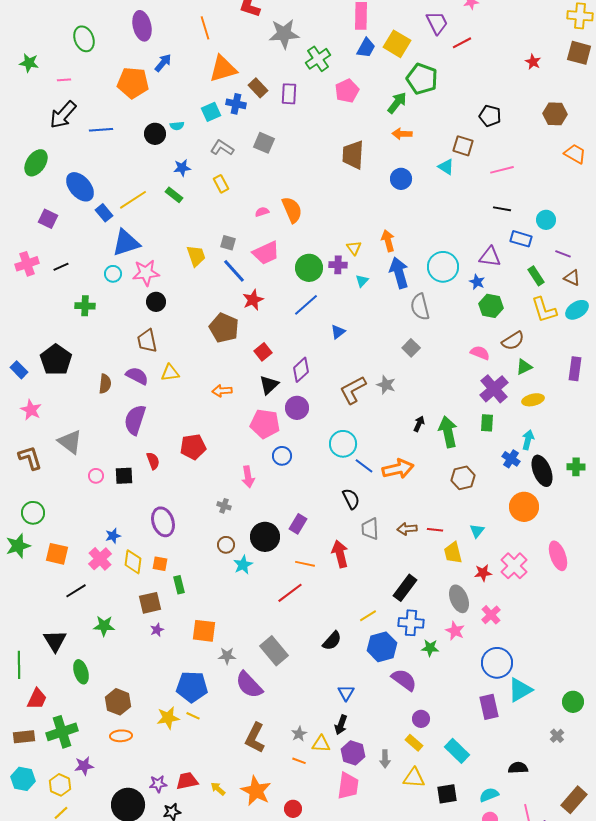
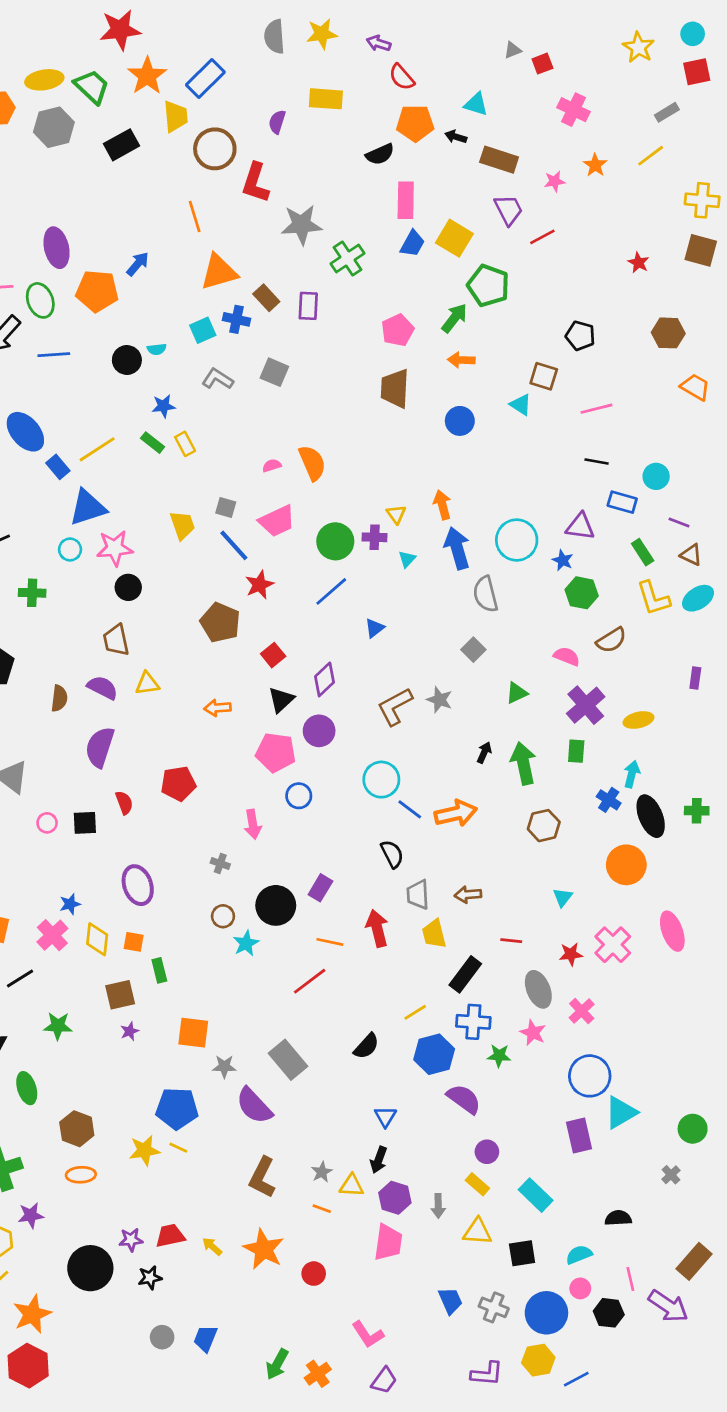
purple ellipse: (142, 26) -> (57, 248), moved
green ellipse: (84, 39) -> (40, 300), moved
pink pentagon: (347, 91) -> (398, 330), moved
yellow rectangle: (221, 184) -> (185, 444), moved
green triangle: (524, 367) -> (517, 693), moved
purple rectangle: (575, 369) -> (695, 678), size x0.7
red line: (435, 530) -> (511, 941), moved
yellow trapezoid: (453, 553) -> (434, 934), moved

